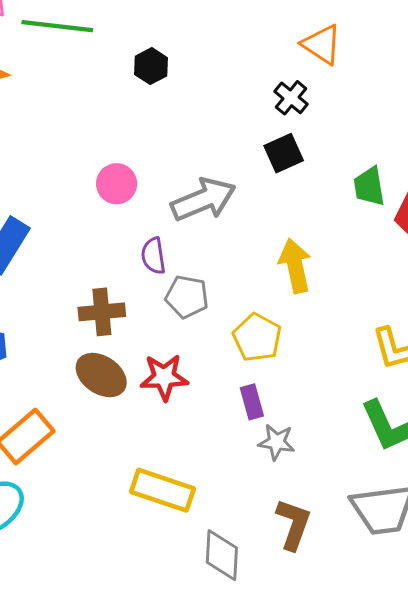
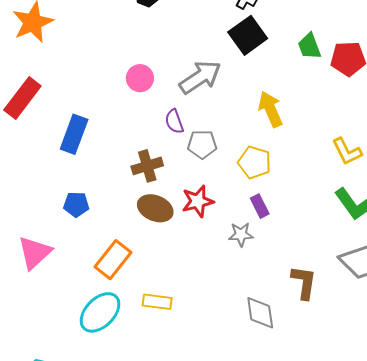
black square: (284, 153) -> (248, 35), size x1.4
gray star: (277, 442) -> (241, 234), moved
yellow rectangle: (162, 490) -> (157, 302), moved, size x0.7

